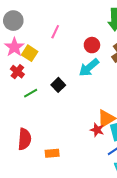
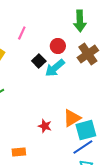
black square: (58, 85) -> (39, 61), moved
red star: (97, 130) -> (45, 126), moved

